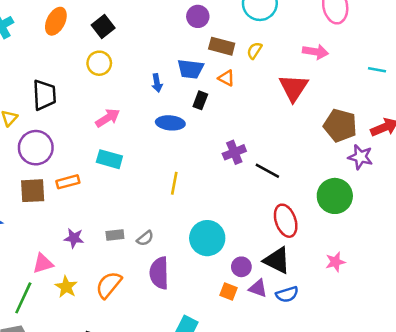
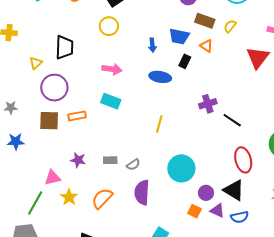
pink arrow: (108, 118) -> (112, 69), turned 36

